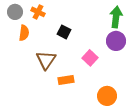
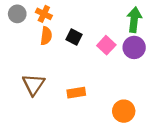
orange semicircle: (24, 33) -> (46, 36), moved
pink square: (90, 58) -> (106, 45), moved
brown triangle: (46, 60) -> (33, 84), moved

